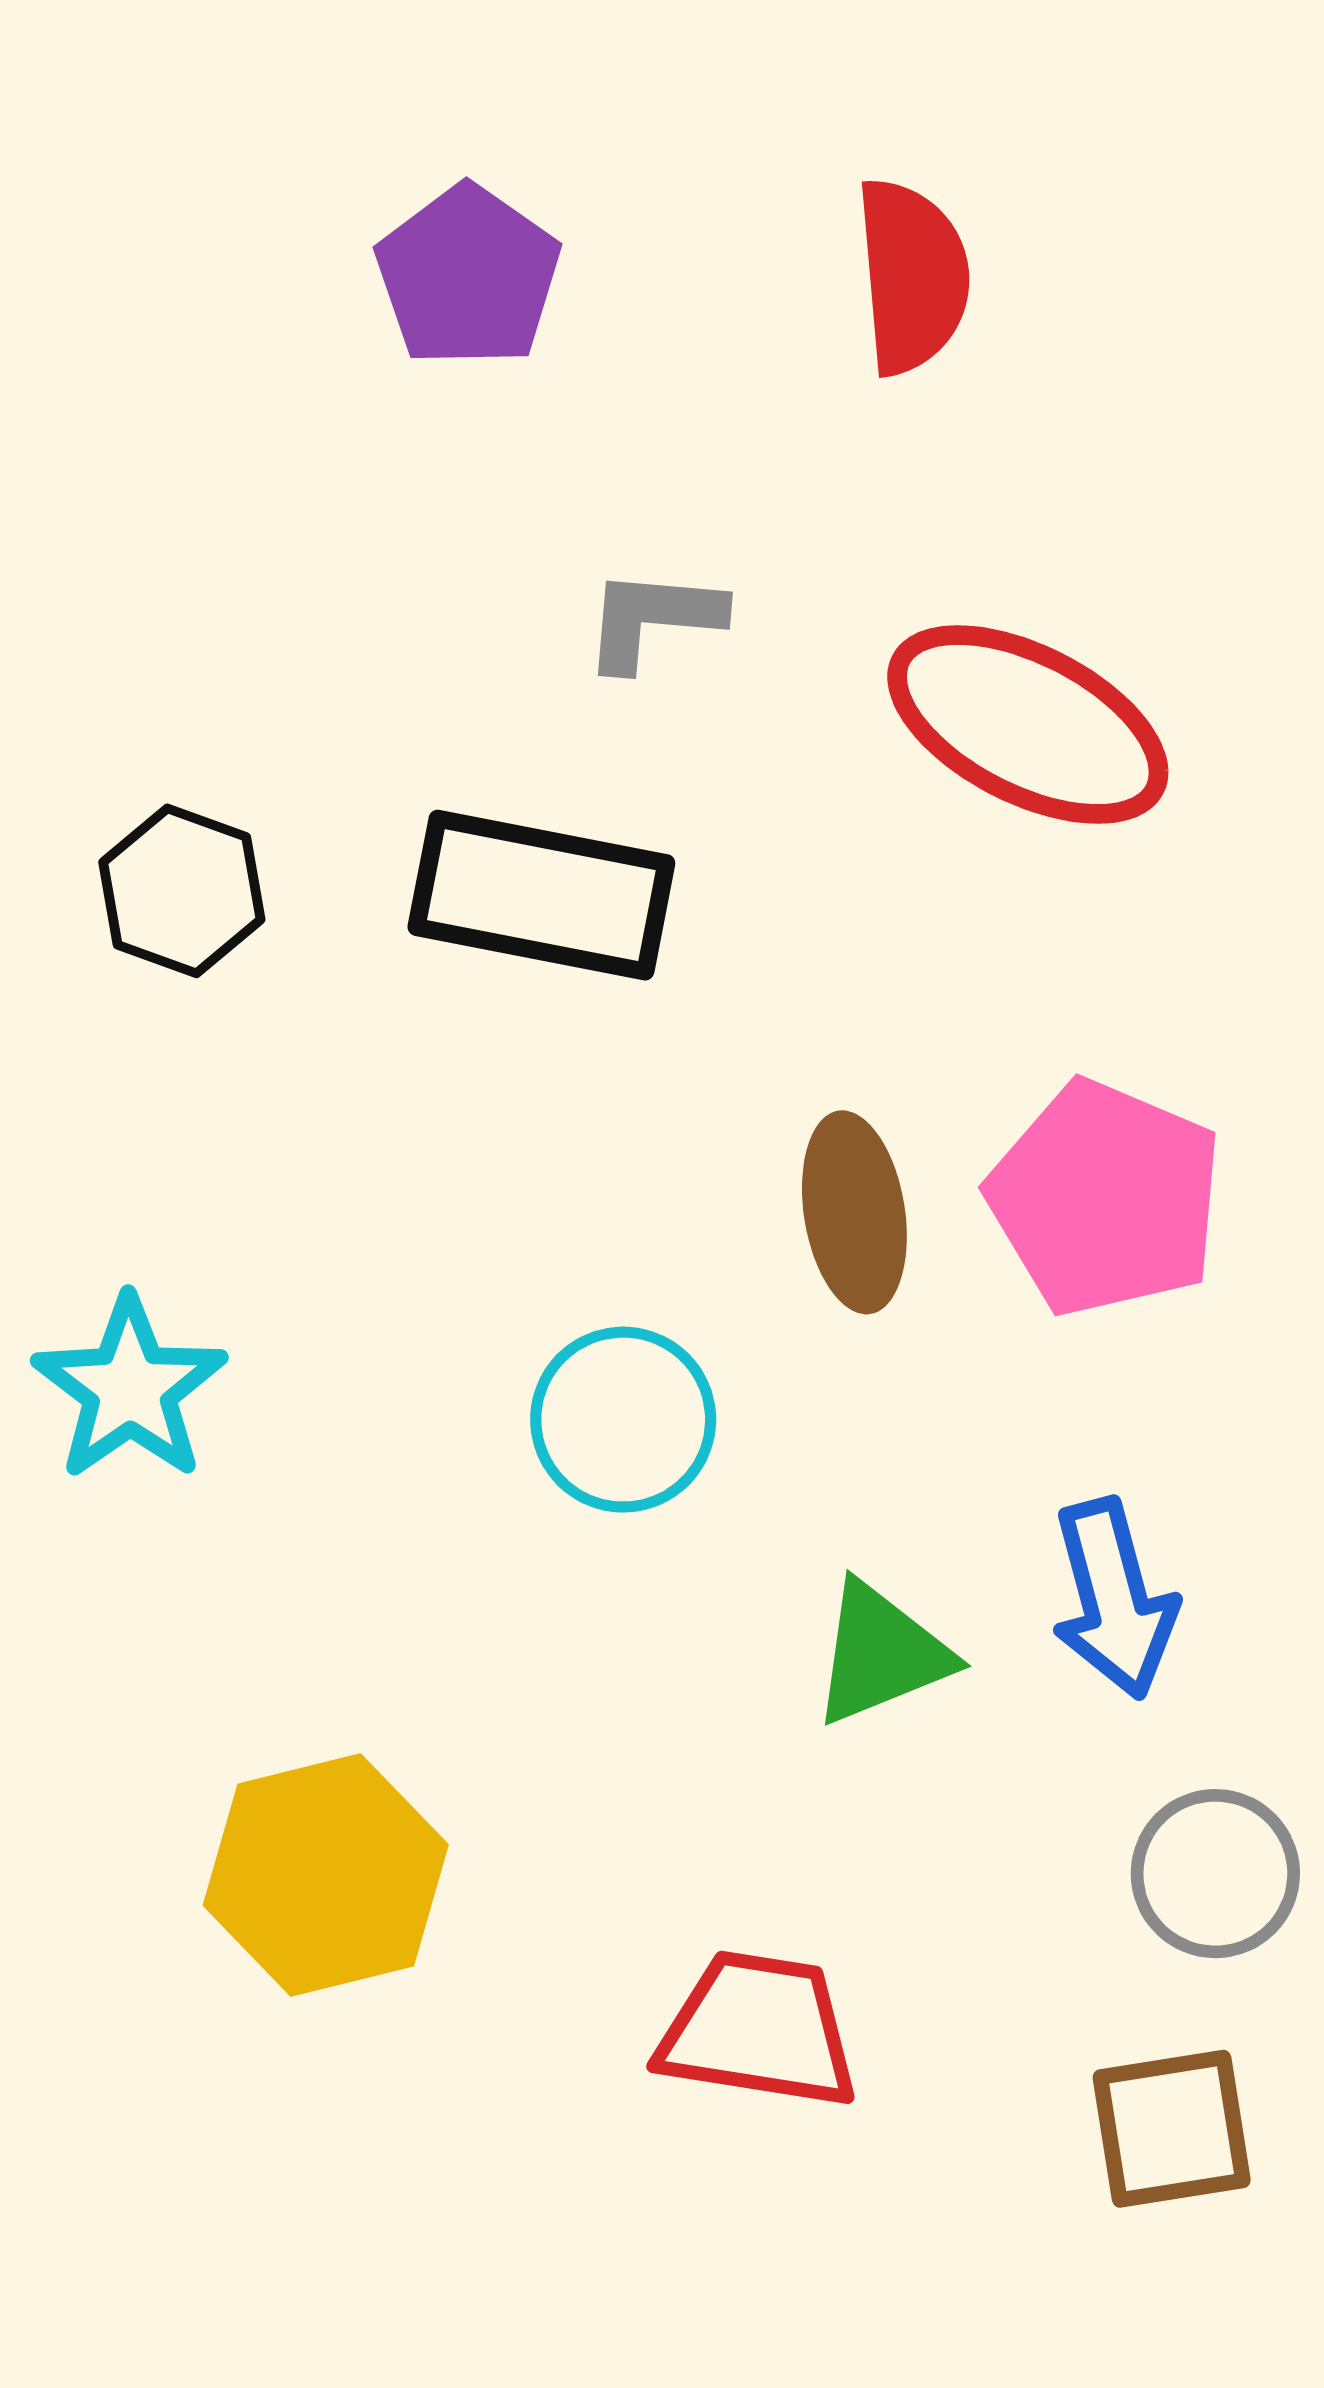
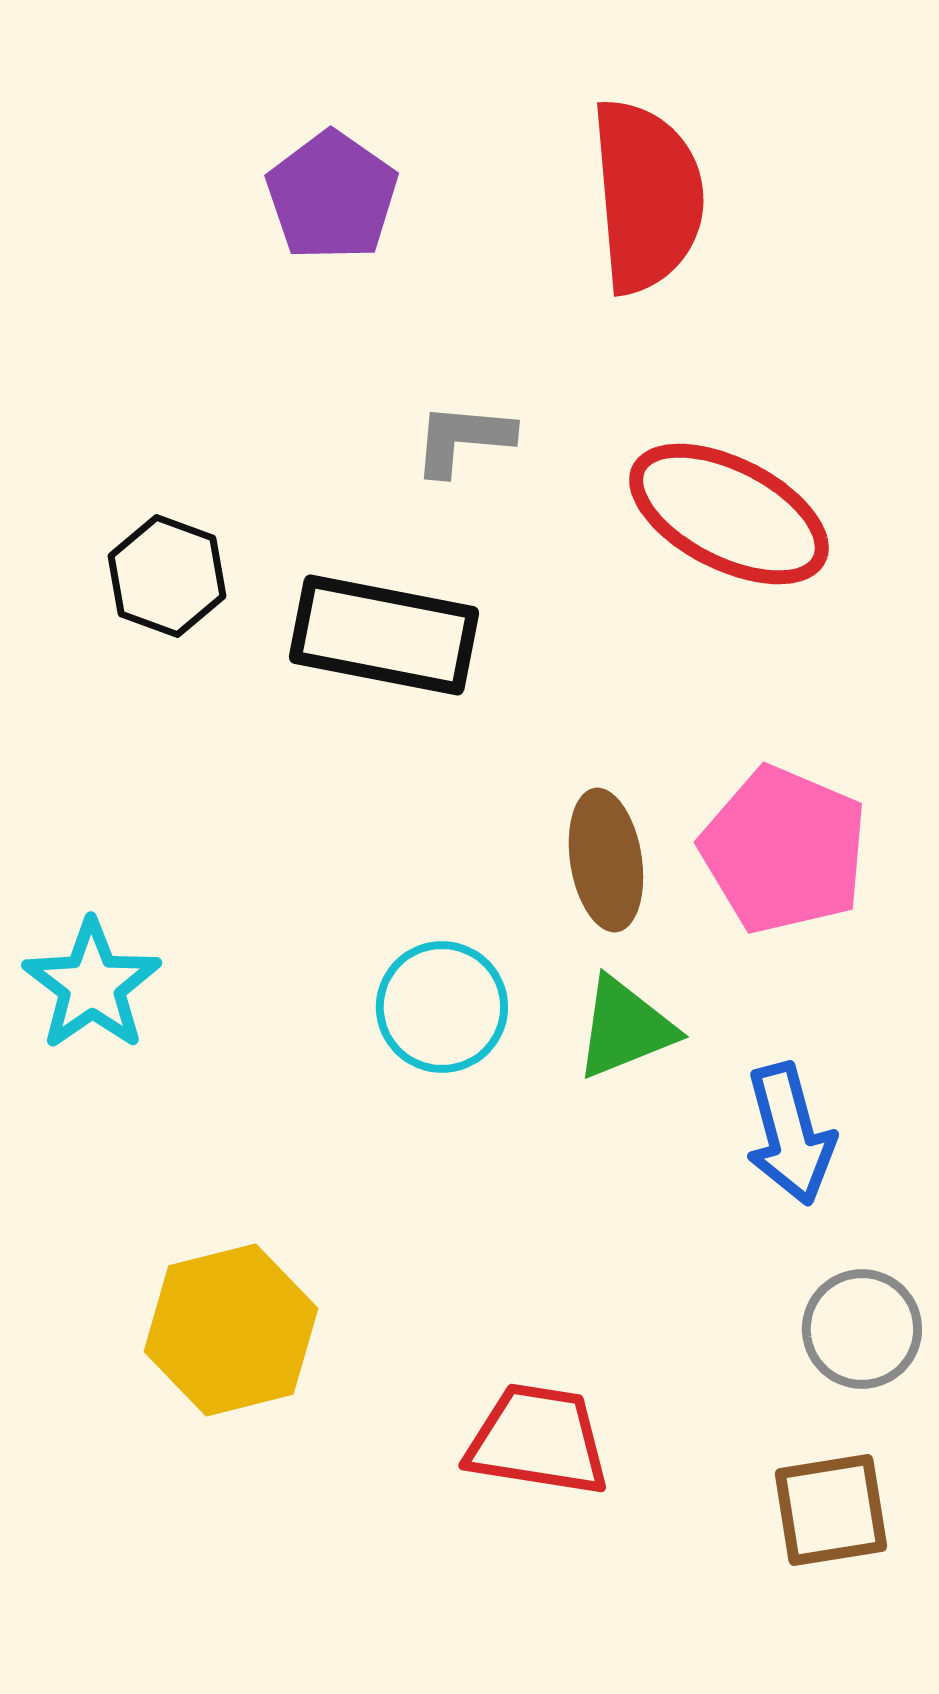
red semicircle: (912, 276) -> (647, 196), size x1.4
black hexagon: (182, 891) -> (167, 576), moved
green triangle: (881, 1654) -> (625, 1028), moved

